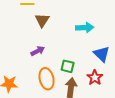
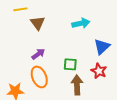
blue triangle: (102, 54) -> (102, 47), turned 42
orange ellipse: (47, 79) -> (39, 77), moved

